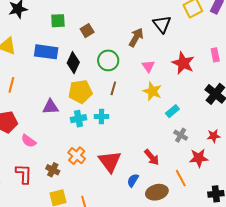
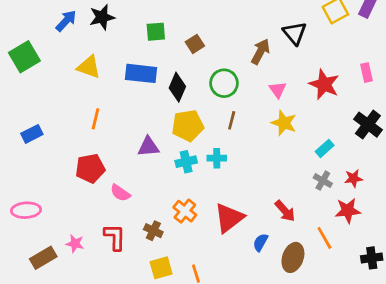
cyan rectangle: (172, 111) -> (325, 148), moved
red star: (214, 136) -> (353, 178), moved
red triangle: (110, 161) -> (229, 218), turned 30
brown ellipse: (157, 192) -> (293, 257), turned -55

